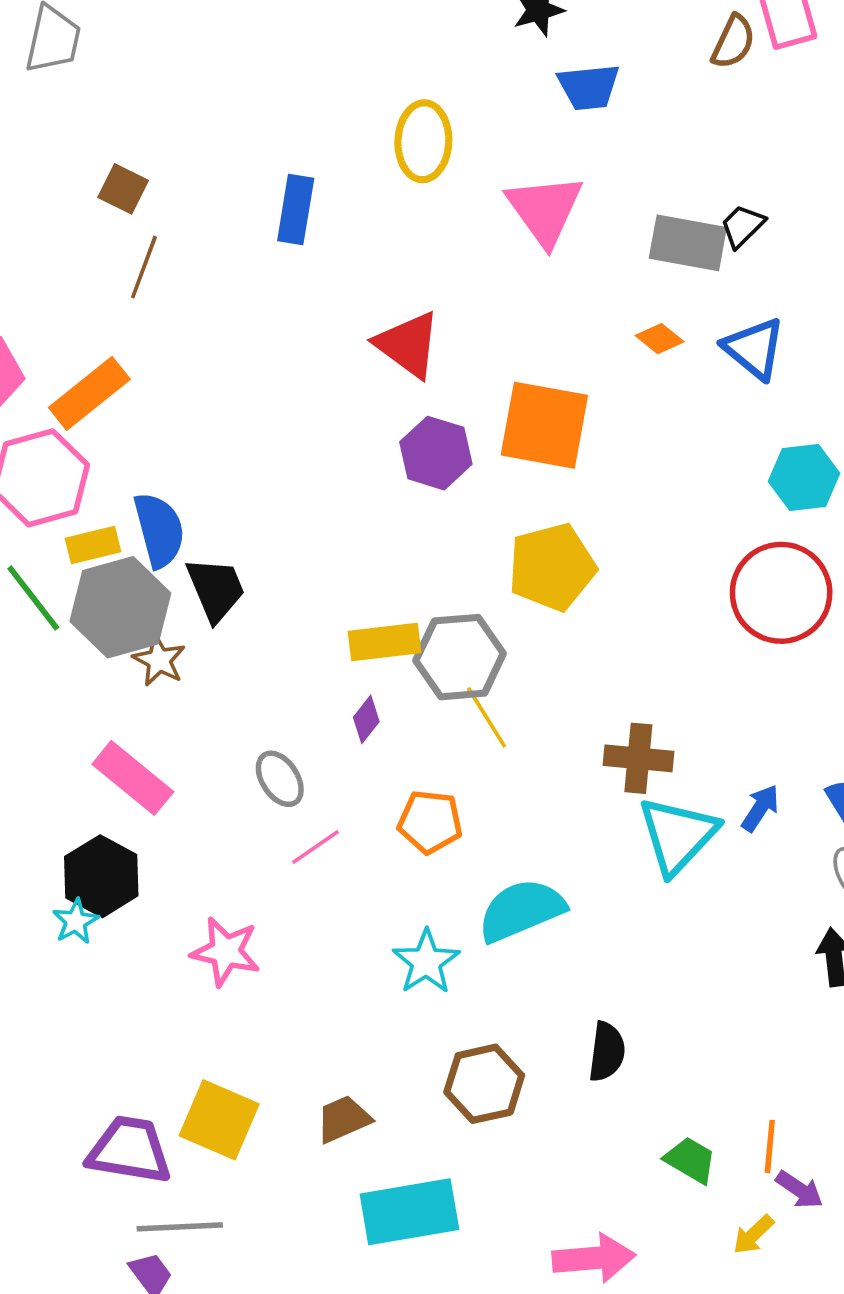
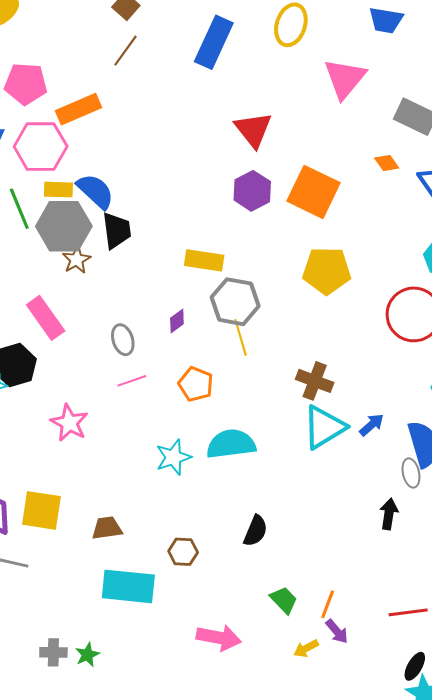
blue rectangle: (296, 210) -> (214, 42), size x1.4
blue semicircle: (159, 530) -> (95, 191), turned -48
yellow pentagon: (552, 567) -> (327, 271), moved
yellow rectangle: (385, 642) -> (204, 260), moved
brown hexagon: (484, 1084) -> (183, 552), moved, size x0.7
yellow square: (219, 1120) -> (41, 510), turned -30

